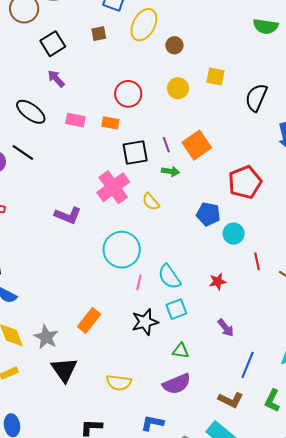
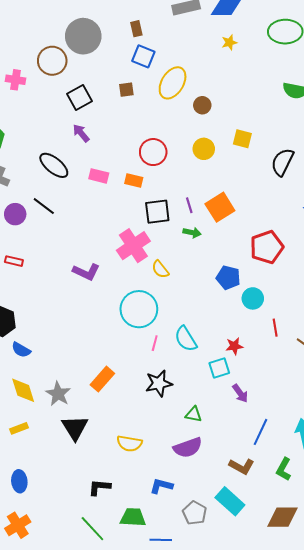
yellow semicircle: (151, 202) -> (160, 269), moved
cyan square: (176, 309) -> (219, 368), moved

